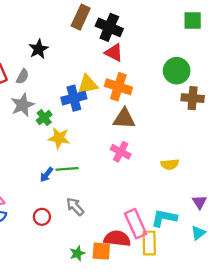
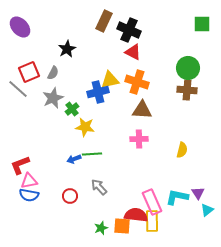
brown cross: (193, 98) -> (187, 90), moved
pink cross: (121, 152) -> (139, 139), turned -30
yellow semicircle: (170, 164) -> (182, 150), turned -70
blue arrow: (46, 175) -> (74, 159), turned 32
purple triangle: (199, 202) -> (198, 193), moved
yellow rectangle: (149, 243) -> (152, 221), moved

